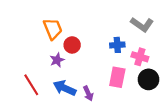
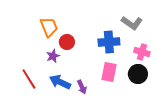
blue cross: (117, 45) -> (109, 42), size x1.5
pink cross: (140, 57) -> (142, 52), moved

